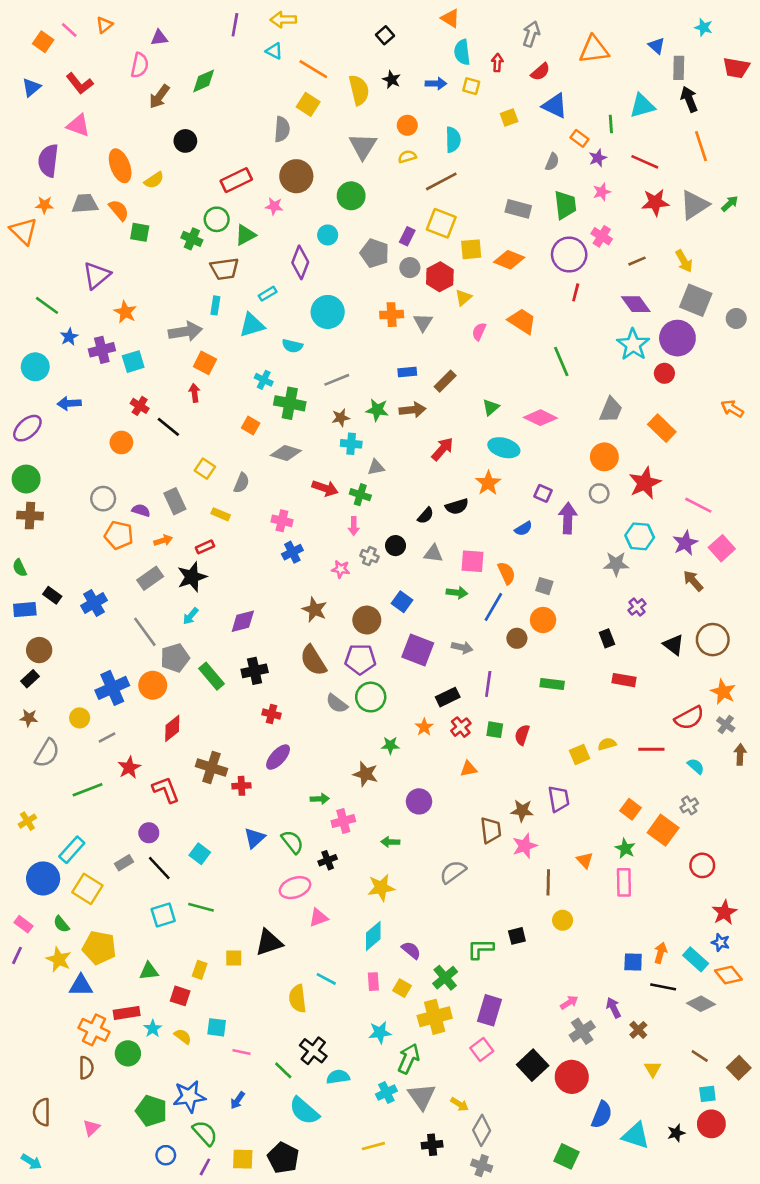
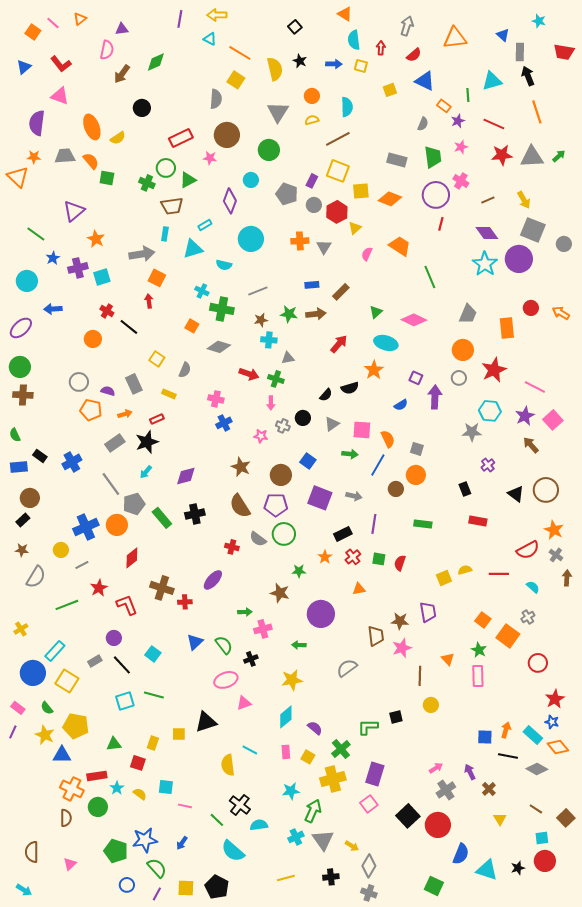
gray triangle: (694, 205) -> (532, 157), turned 30
red circle: (664, 373) -> (531, 308), moved
orange rectangle: (662, 428) -> (507, 328), turned 40
gray triangle: (433, 553) -> (332, 424), turned -42
red cross: (272, 714) -> (232, 547), moved
purple circle: (419, 801) -> (321, 614), size x1.4

